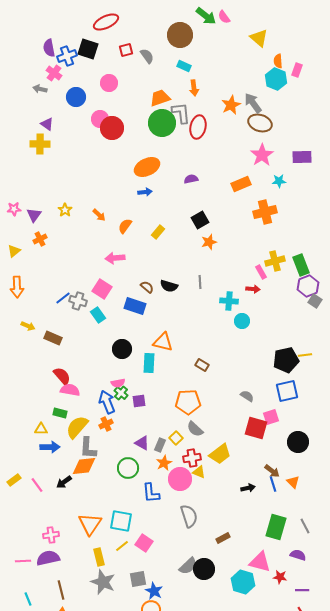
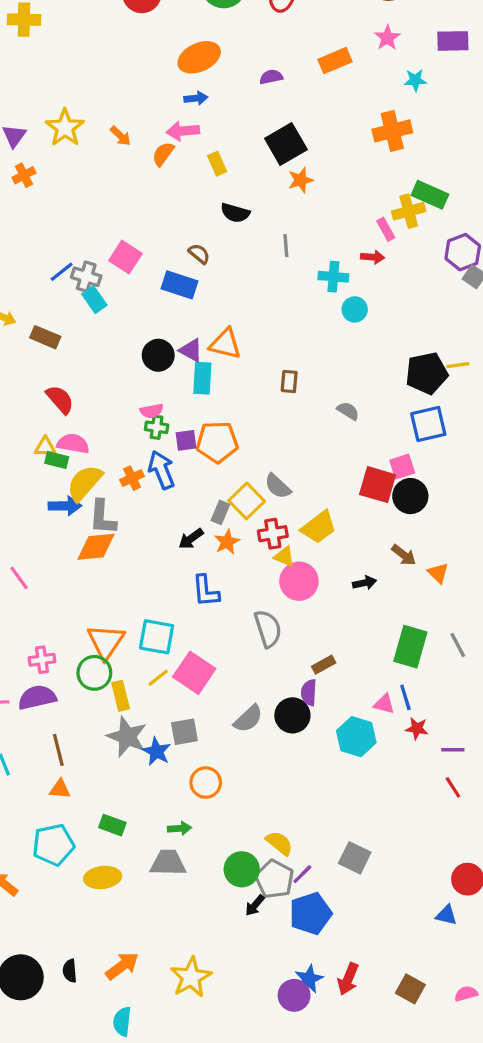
pink star: (262, 155) -> (387, 38), size x0.7
orange rectangle: (241, 184) -> (335, 61), moved
yellow star: (65, 210) -> (65, 128), size x1.6
black square: (200, 220) -> (286, 144), size x1.4
yellow rectangle: (158, 232) -> (217, 164), turned -64
pink arrow: (115, 258) -> (183, 131), moved
green rectangle: (301, 265) -> (430, 195), moved, turned -45
black semicircle: (169, 286) -> (235, 213), moved
cyan rectangle: (98, 315) -> (94, 300), moved
brown rectangle: (202, 365) -> (289, 381), turned 64
pink semicircle: (70, 390) -> (73, 444), moved
green cross: (121, 393) -> (157, 427), turned -32
gray semicircle: (247, 396) -> (348, 411), moved
blue arrow: (107, 402) -> (161, 470), moved
orange pentagon: (188, 402) -> (217, 442), moved
yellow triangle: (41, 429) -> (45, 447), moved
yellow square: (176, 438) -> (247, 501), size x1.5
black circle: (298, 442) -> (410, 496), moved
purple triangle: (142, 443) -> (191, 350), moved
blue arrow: (50, 447) -> (65, 506), moved
green circle: (128, 468) -> (94, 673), moved
pink circle: (180, 479) -> (299, 581), moved
black arrow: (64, 482) -> (191, 539), moved
blue line: (273, 484) -> (405, 697), moved
pink square: (144, 543) -> (194, 673), size x1.4
purple semicircle: (298, 555) -> (309, 692), moved, turned -105
pink triangle: (260, 562) -> (384, 704), size x0.6
gray semicircle: (188, 566) -> (248, 719), moved
blue star: (154, 591) -> (157, 751), moved

